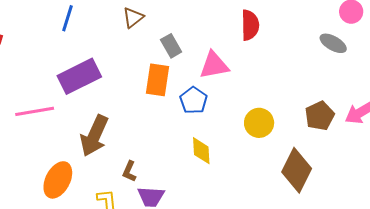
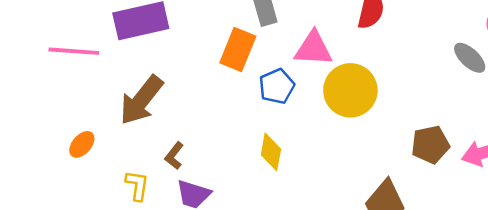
yellow circle: (259, 123) -> (350, 90), moved, size x1.4
orange ellipse: (58, 180) -> (82, 144), size x0.6

